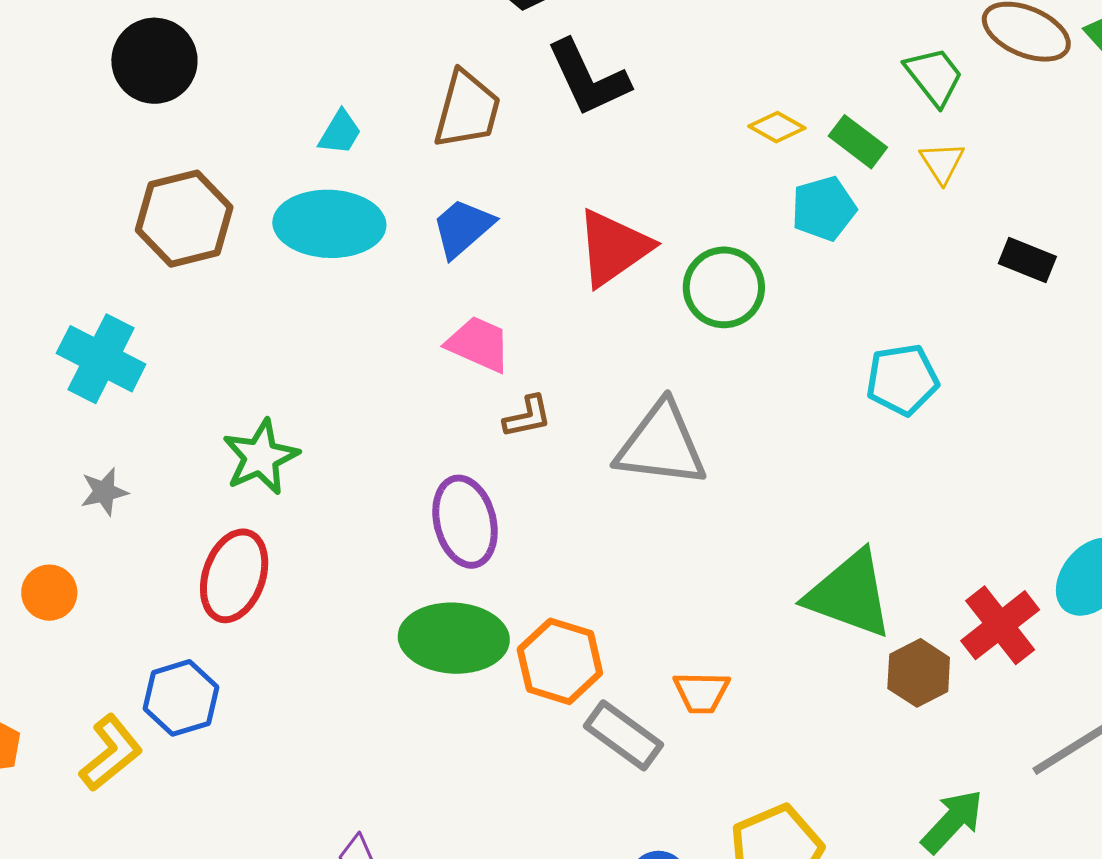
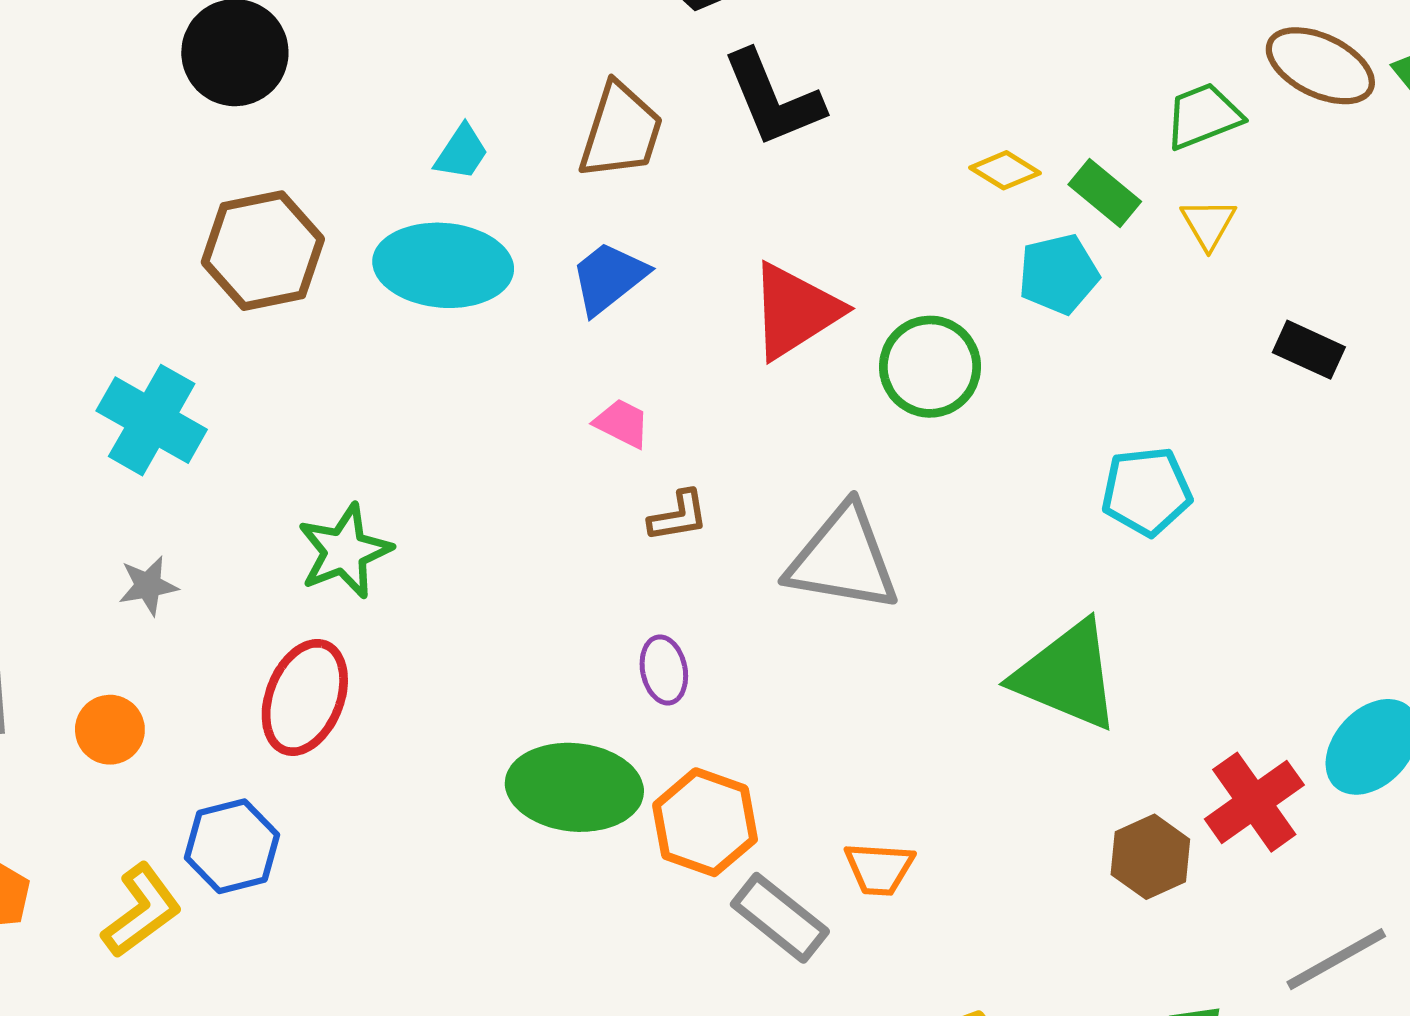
green trapezoid: (934, 76) -> (1203, 116), turned -76
pink trapezoid: (479, 344) -> (622, 423), size x0.7
purple ellipse: (465, 522) -> (664, 670), moved, size x0.6
orange circle: (49, 593) -> (110, 730), moved
green triangle: (850, 594) -> (1067, 676), moved

